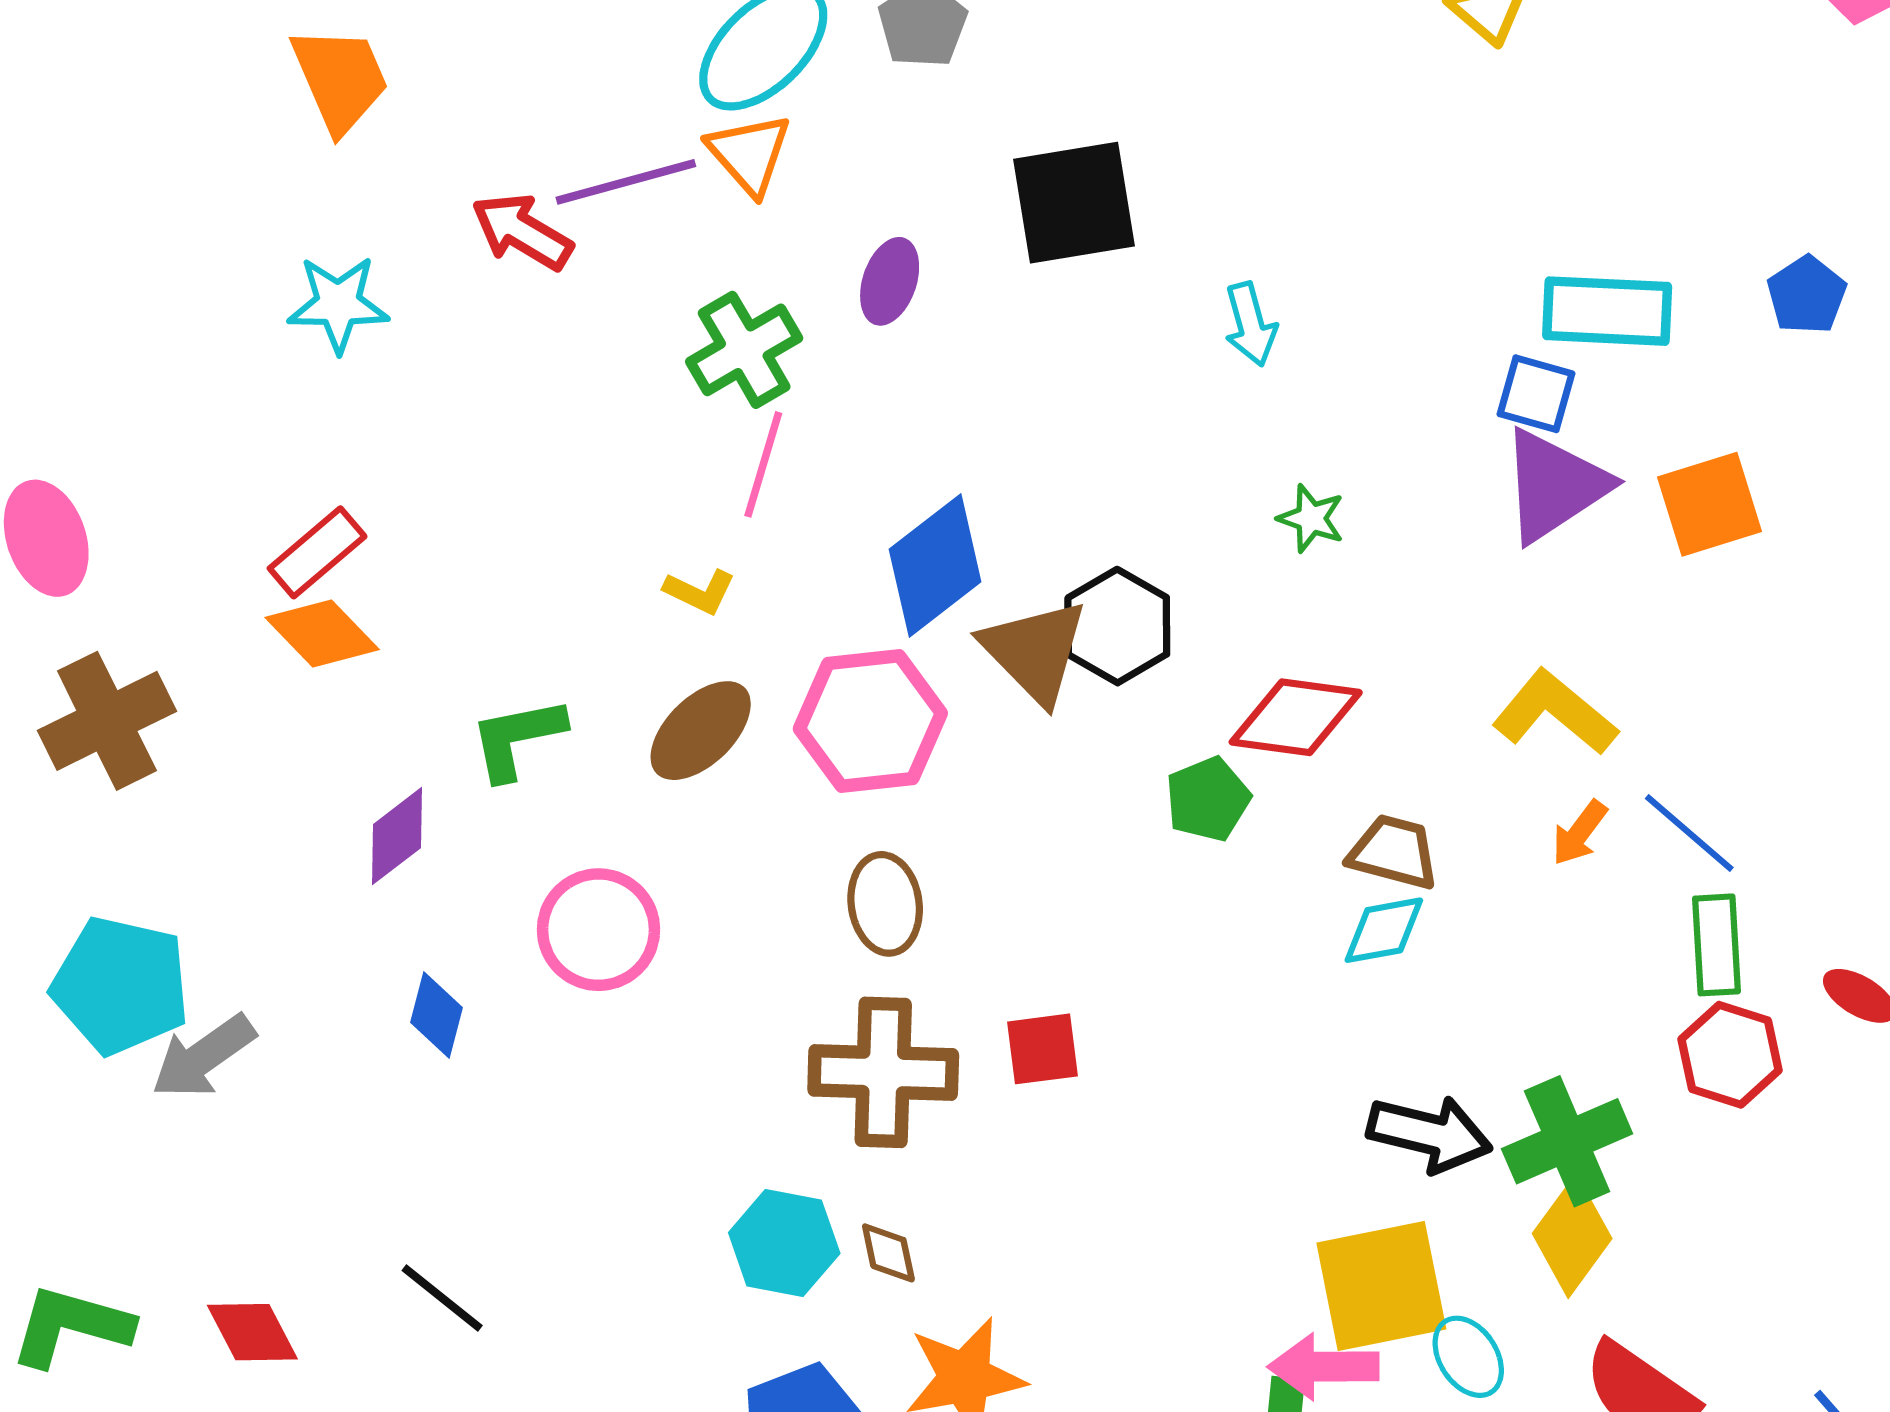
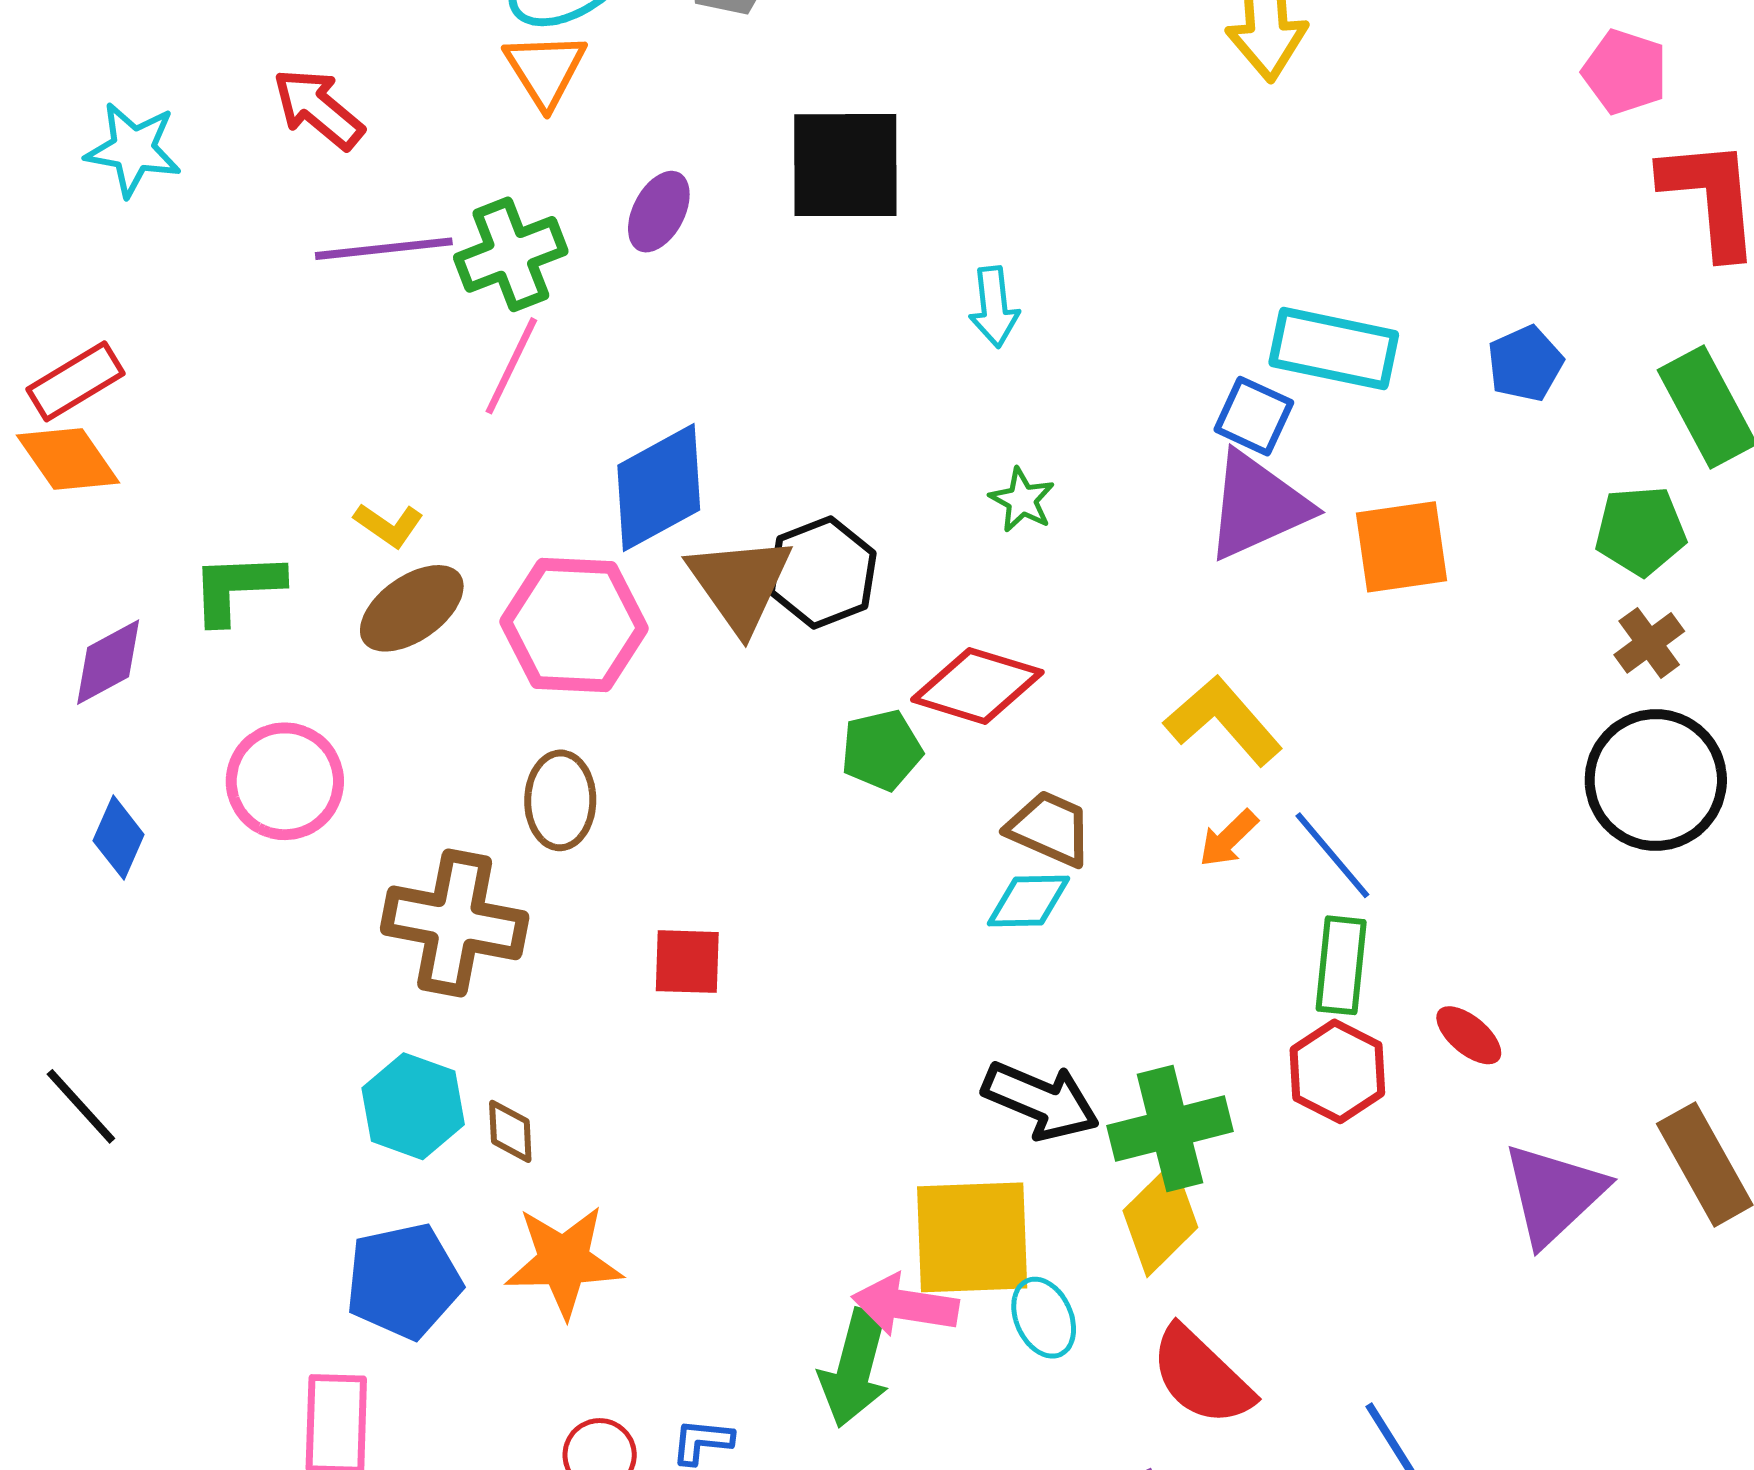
purple line: (626, 182) -> (384, 249), moved
yellow L-shape: (700, 592) -> (389, 525), moved
brown cross: (883, 1072) -> (455, 923), moved

